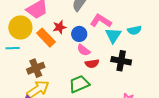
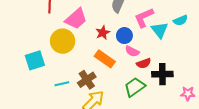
pink L-shape: (101, 21) -> (144, 18), turned -45
orange rectangle: (46, 38) -> (105, 59), moved
cyan line: (13, 48) -> (62, 84), moved
black cross: (121, 61) -> (162, 74), moved

